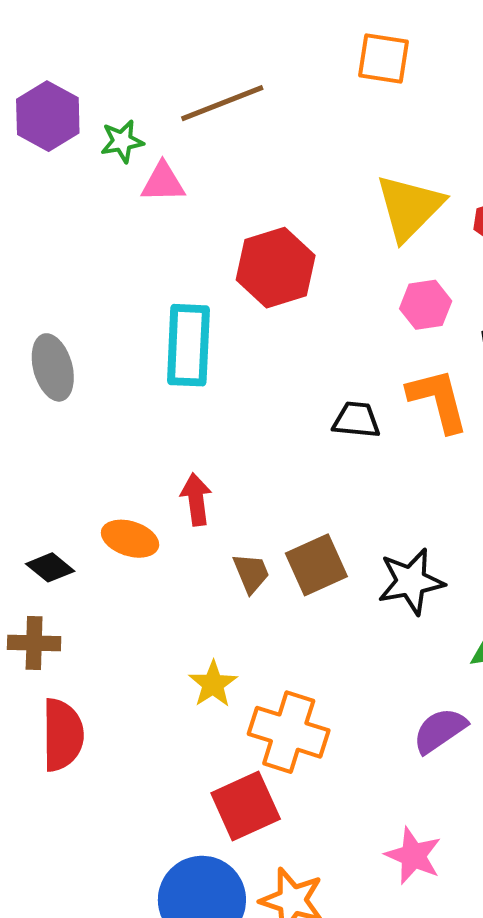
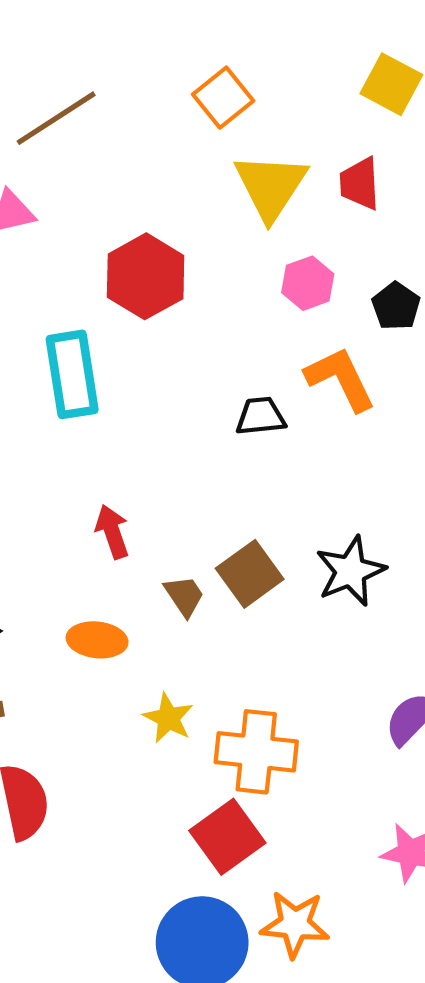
orange square: (384, 59) -> (223, 98), moved, turned -36
orange ellipse: (130, 539) -> (97, 640), moved

